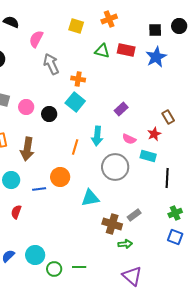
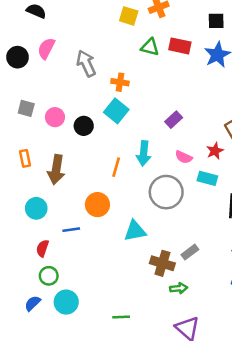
yellow square: (76, 26) -> (129, 16), moved
pink semicircle: (36, 39) -> (46, 48), moved
blue line: (39, 189) -> (71, 230), moved
green circle: (54, 269) -> (49, 276), moved

